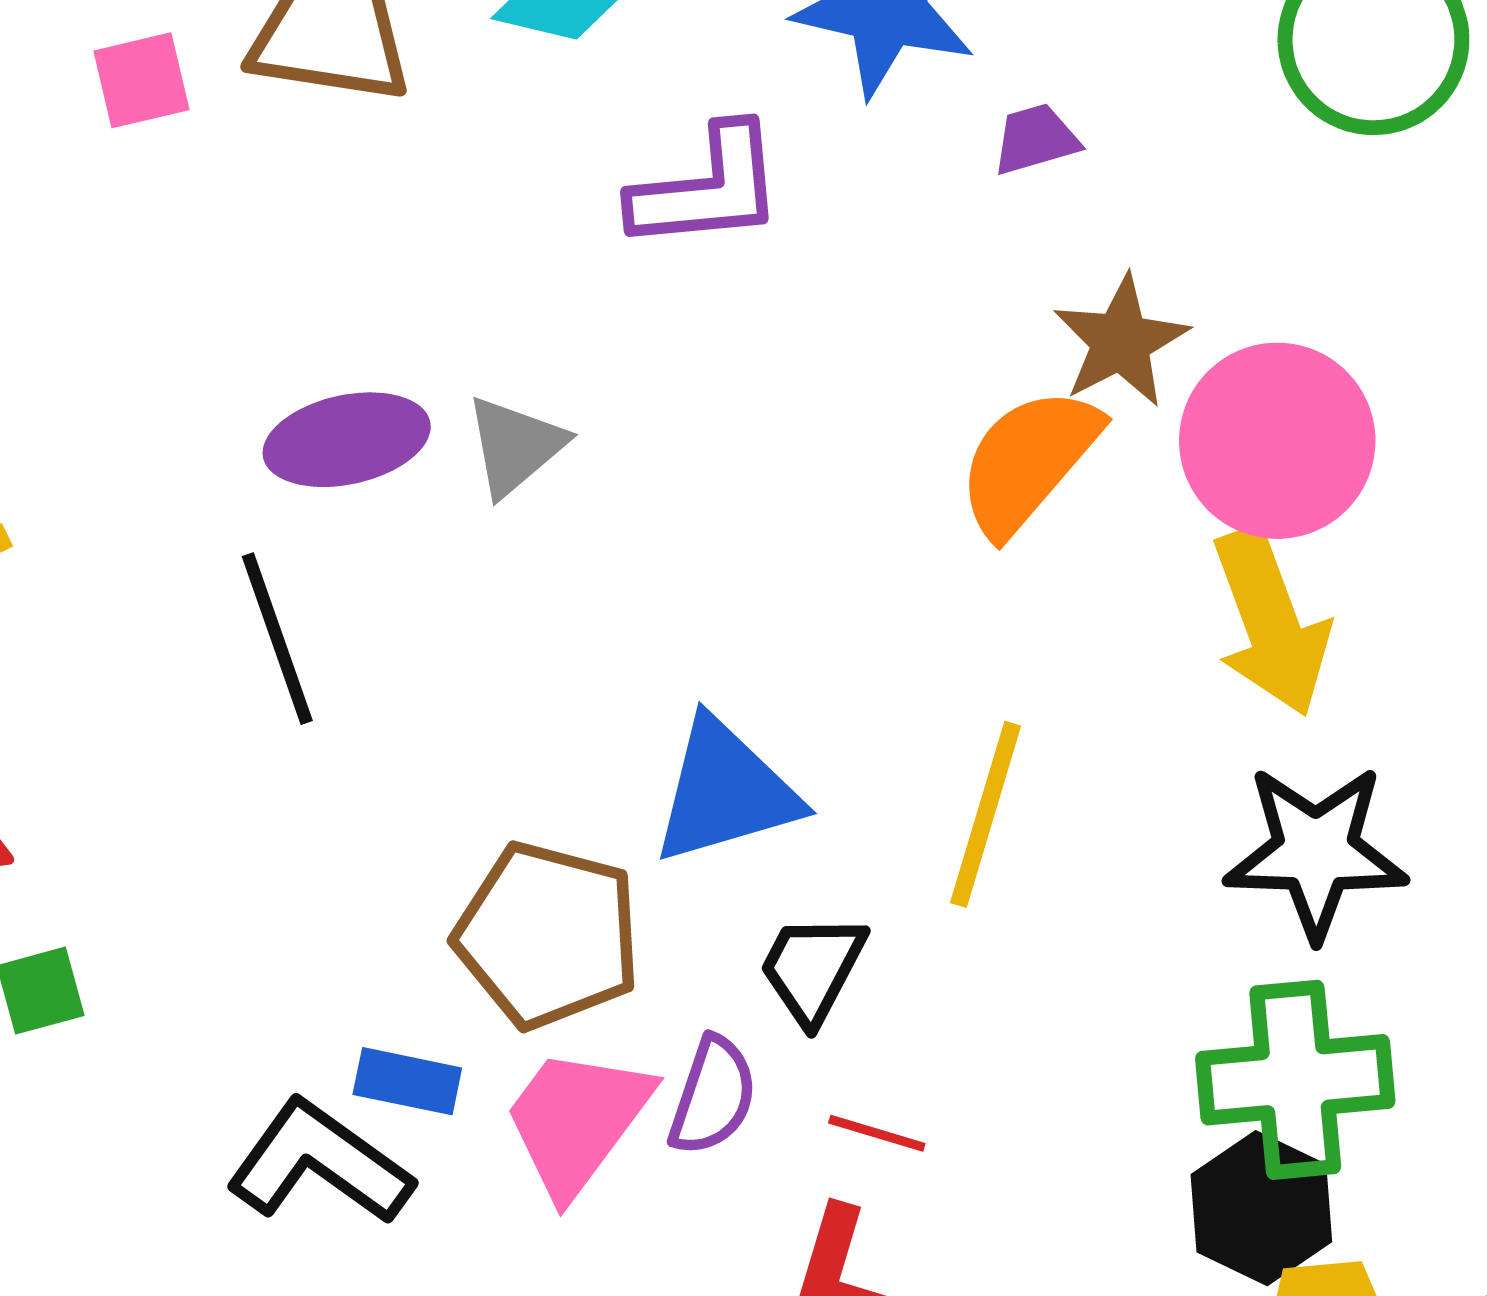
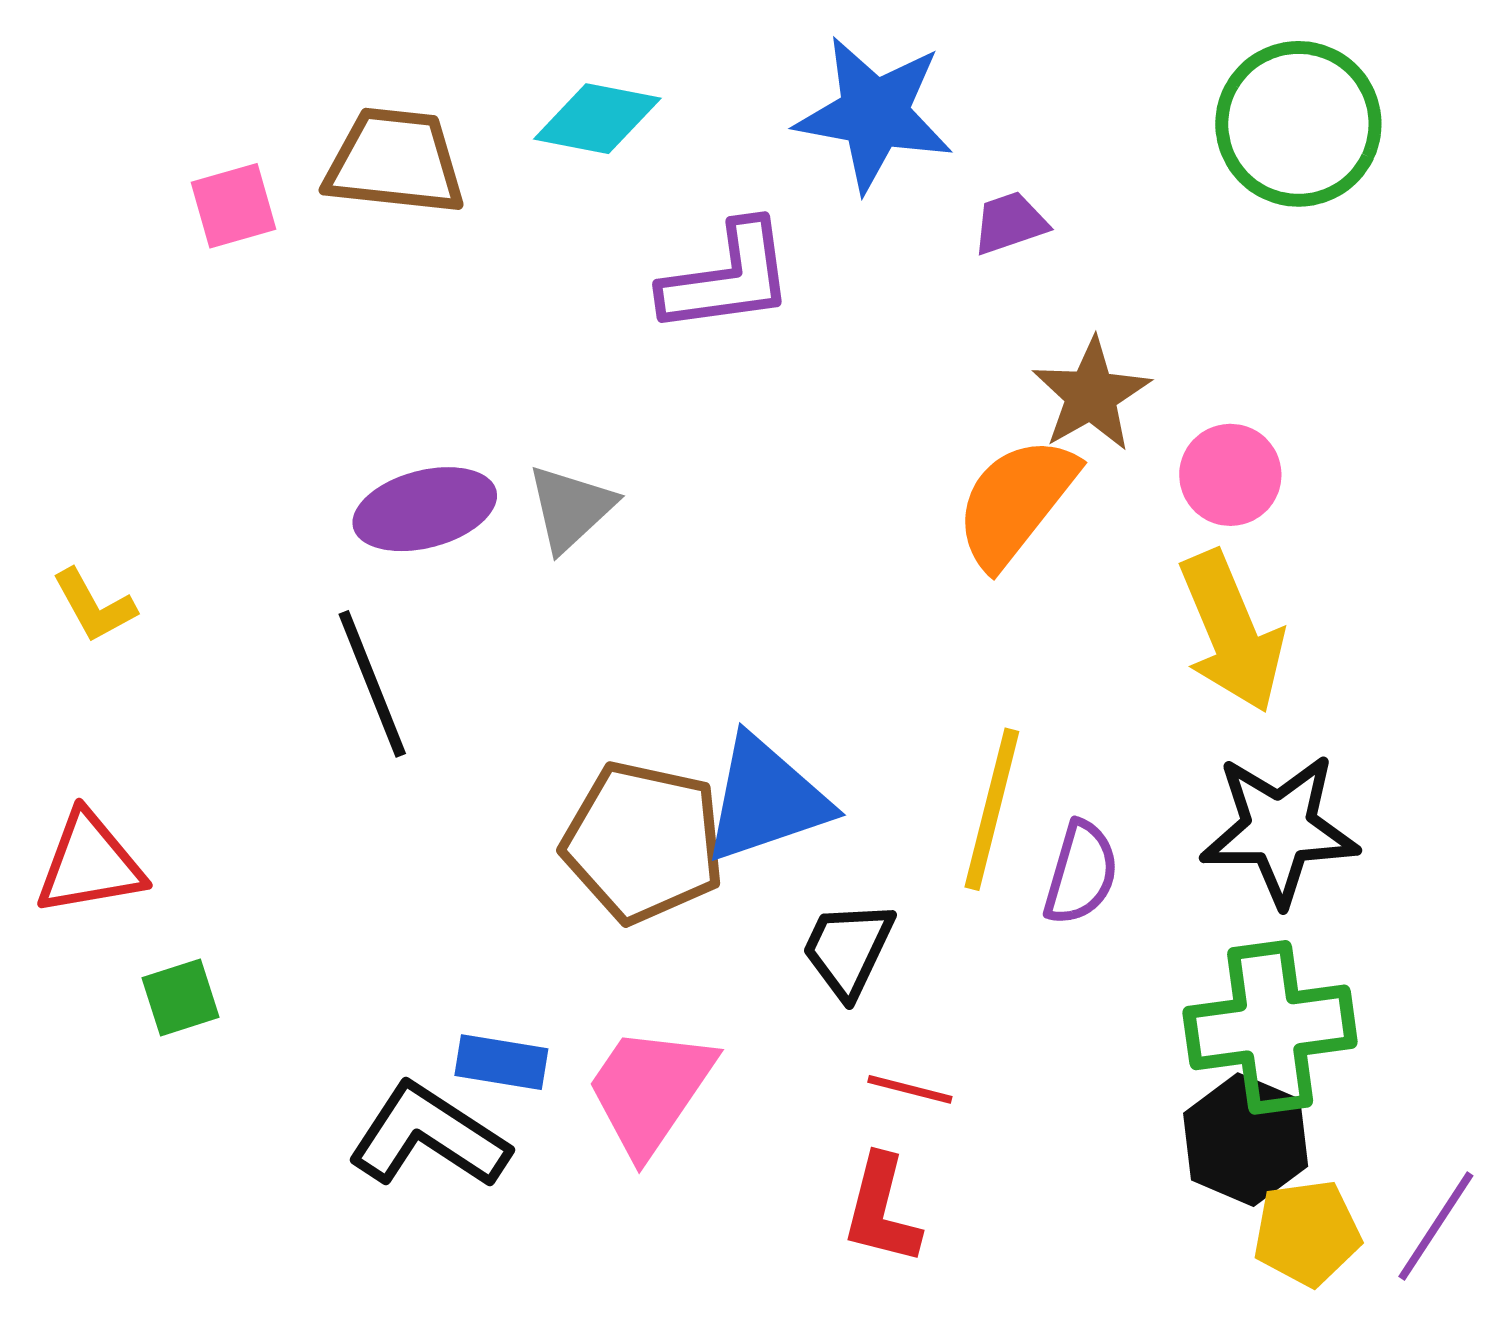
pink circle: (1277, 441) -> (1230, 475), size x0.6
brown pentagon: (548, 935) -> (643, 842), moved
purple semicircle: (713, 1096) -> (1081, 873), moved

